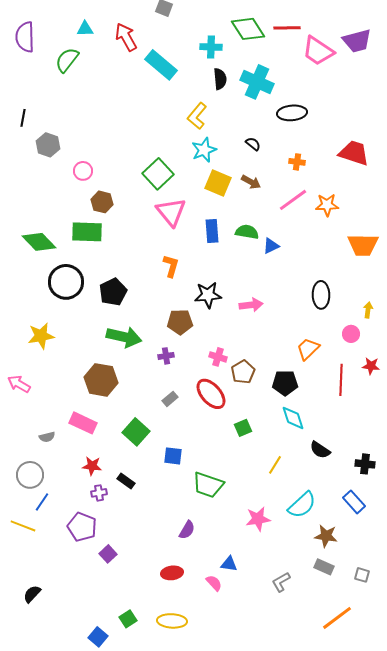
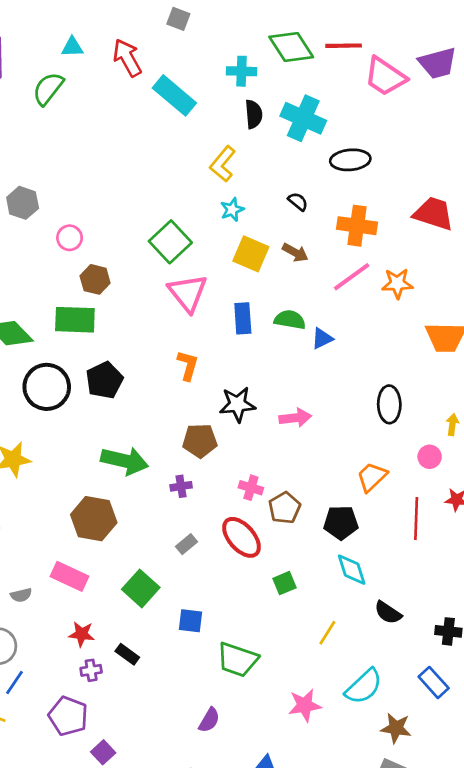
cyan star: (204, 150) -> (232, 210), size x0.7
orange cross: (297, 162) -> (357, 226), size x1.8
black pentagon: (113, 292) -> (104, 380), moved

